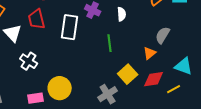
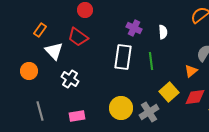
red trapezoid: (37, 19) -> (78, 37), turned -40
white rectangle: (70, 27) -> (123, 57), moved
yellow circle: (60, 88) -> (121, 108), moved

